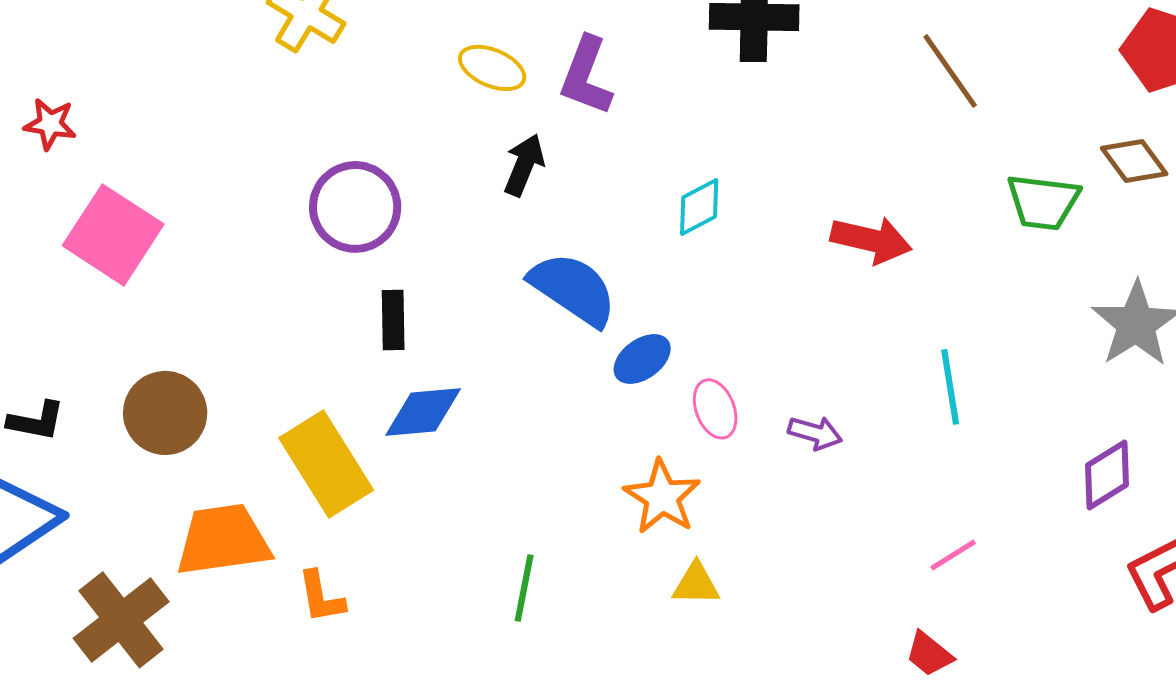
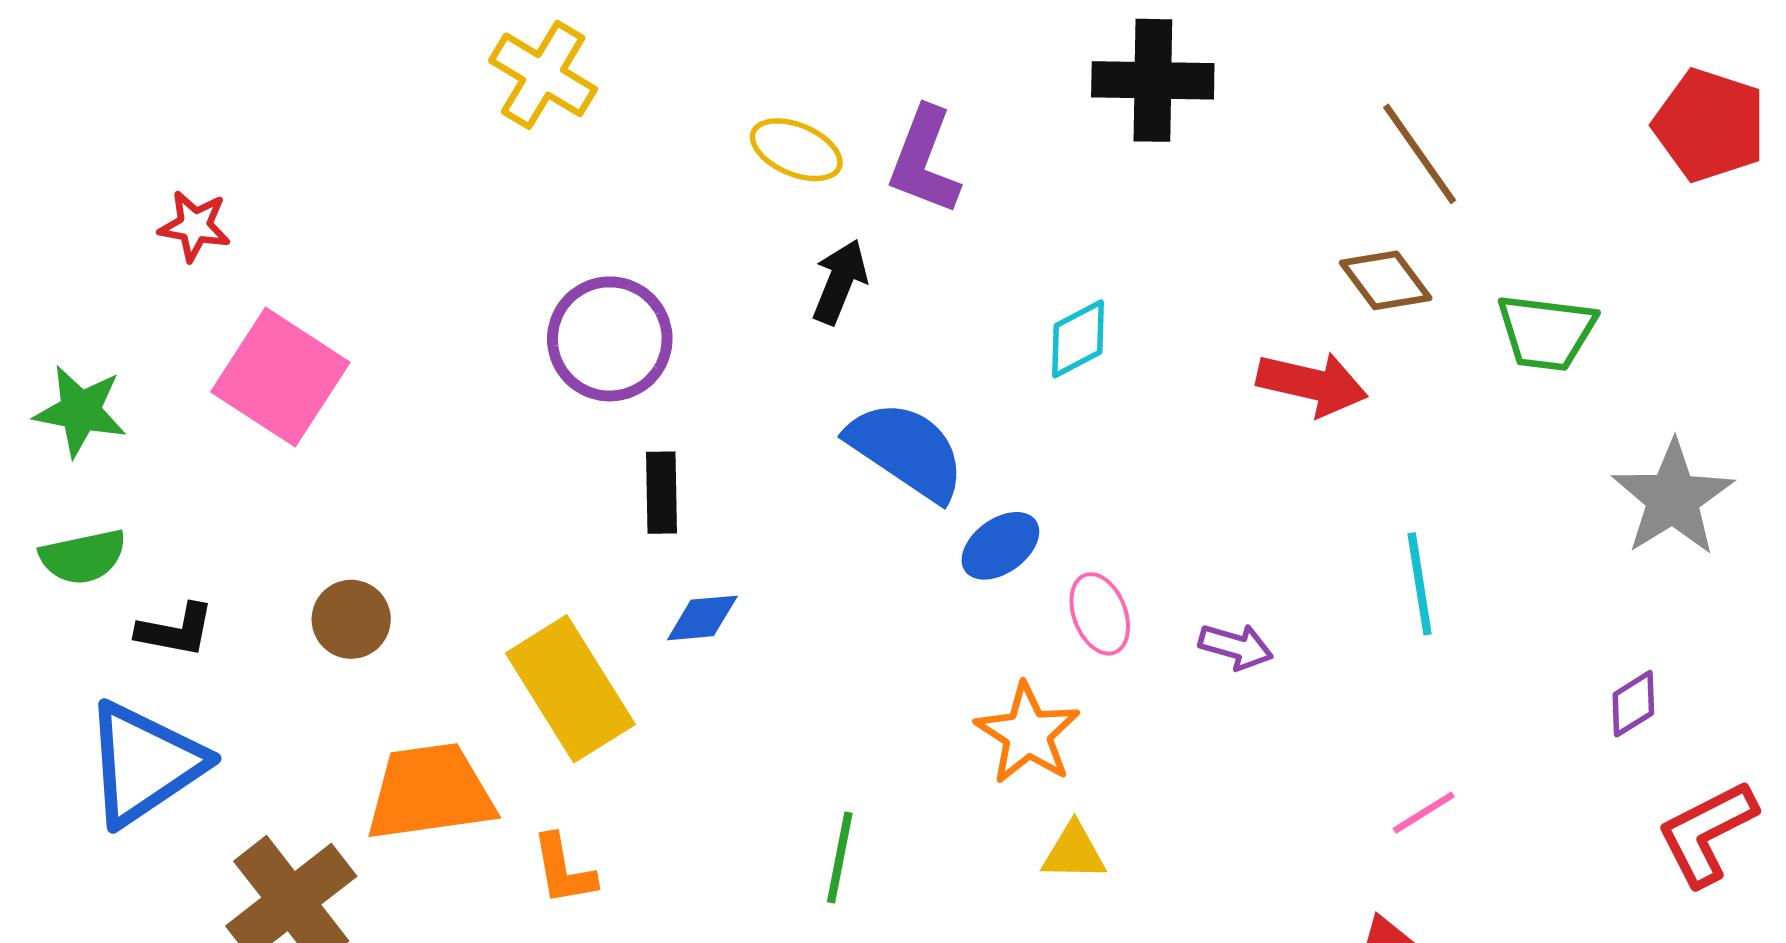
brown diamond: (1134, 161) -> (1386, 280), moved
blue diamond: (423, 412) -> (702, 618), size x0.7
brown circle: (165, 413) -> (351, 619), size x0.7
purple diamond: (1107, 475) -> (1633, 704), size x0.7

